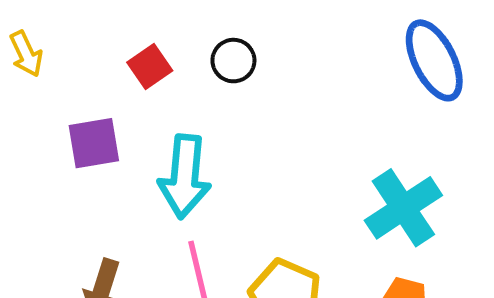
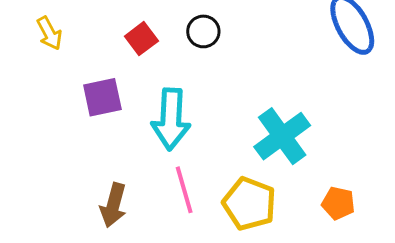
cyan cross: (403, 208) -> (282, 136), moved

